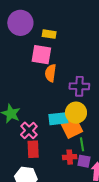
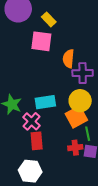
yellow rectangle: (49, 34) -> (49, 19), turned 40
orange semicircle: (51, 73) -> (68, 59), moved
cyan rectangle: (58, 119) -> (45, 102), moved

